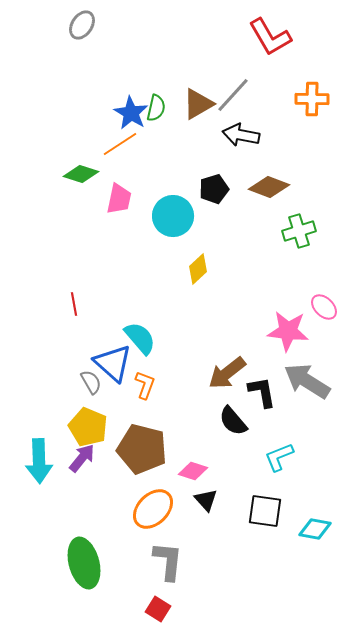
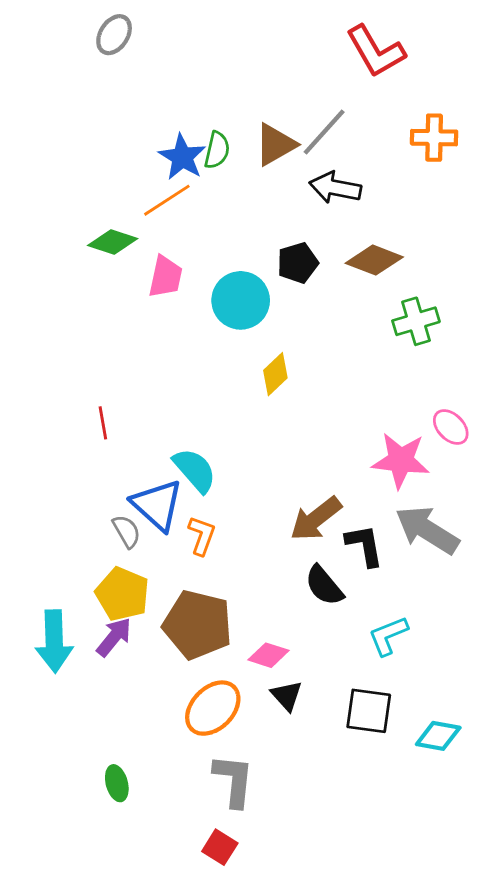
green ellipse: (84, 563) -> (117, 783), size x0.5

